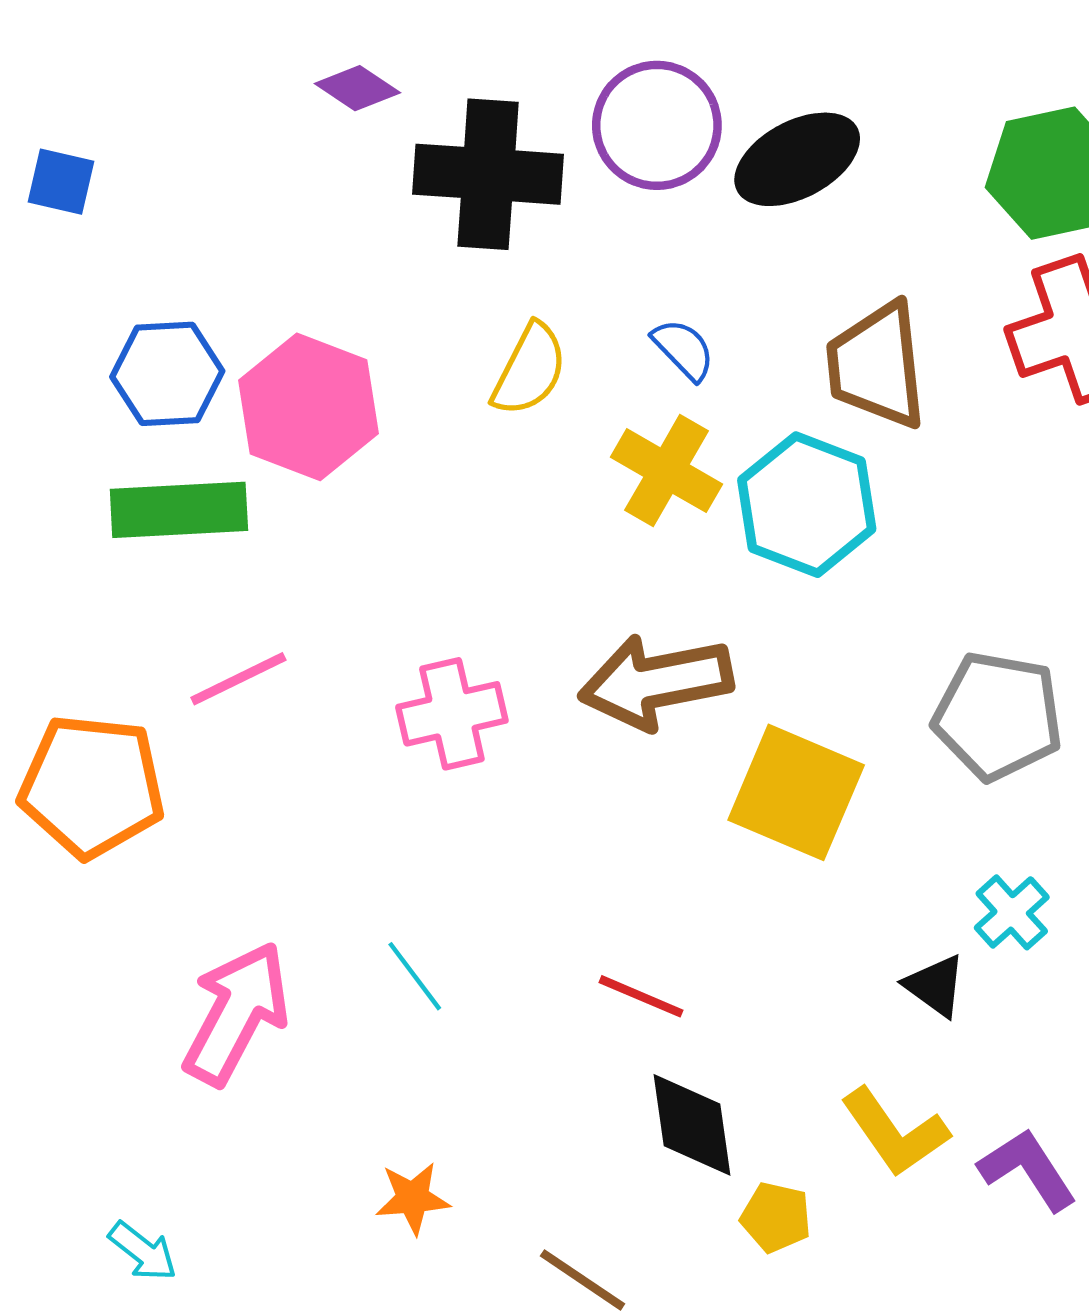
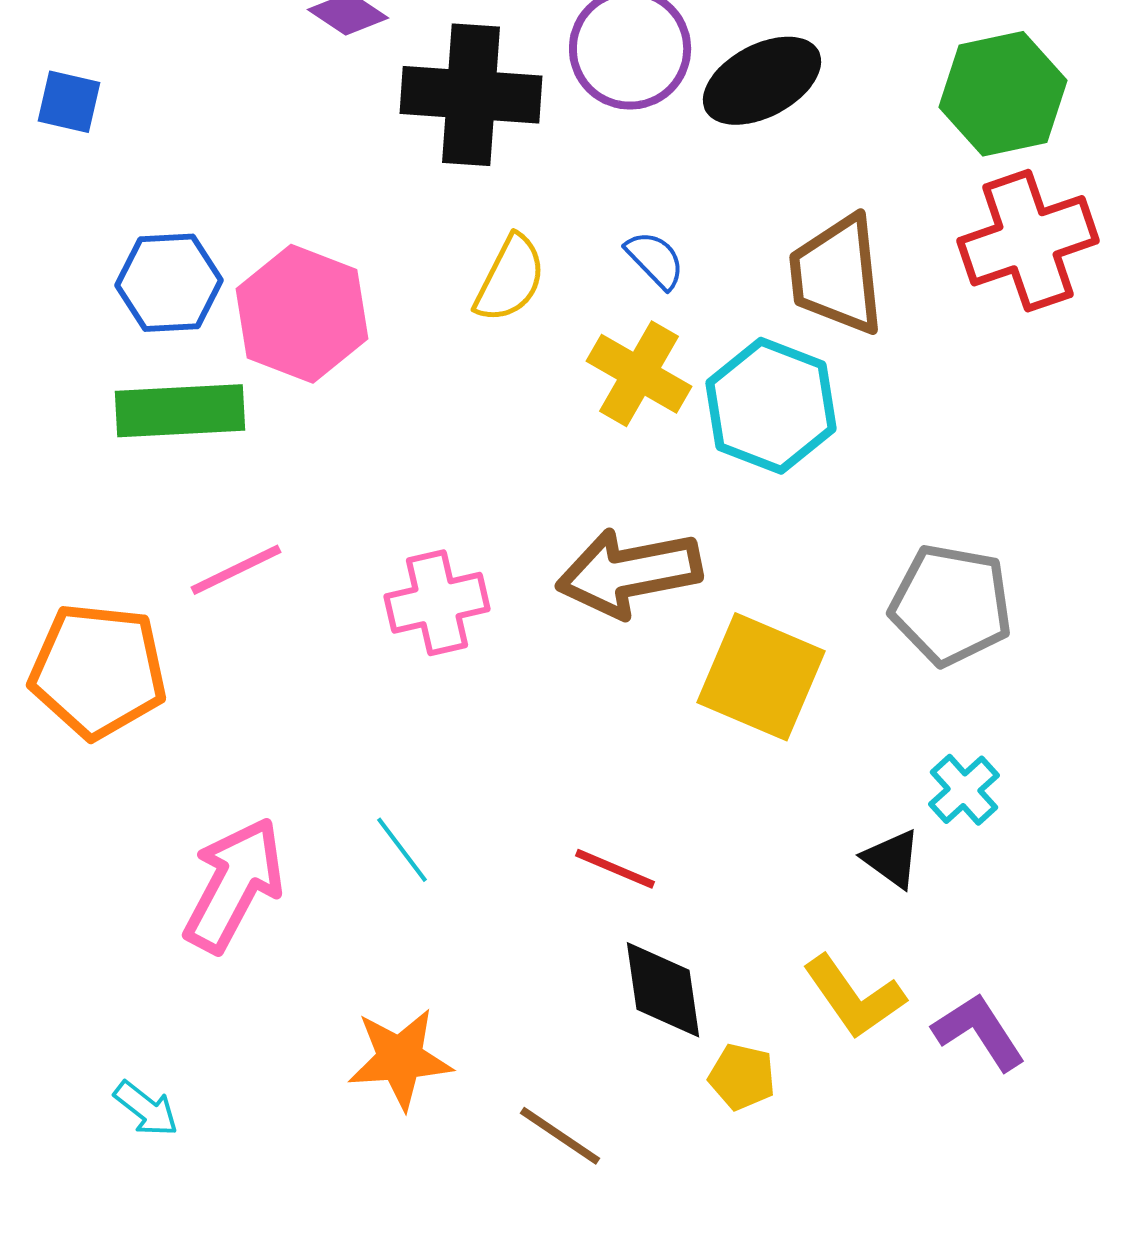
orange star: (413, 1198) -> (400, 1059), size x1.5

